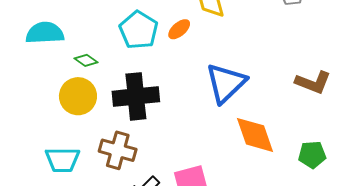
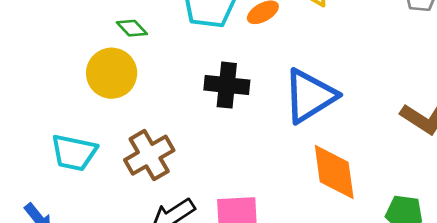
black cross: (136, 96) -> (227, 85), moved, size x0.7
brown cross: (118, 150) -> (149, 155), turned 33

